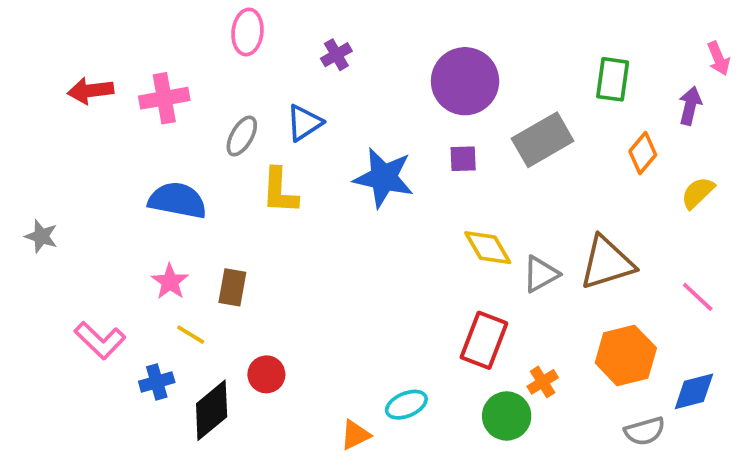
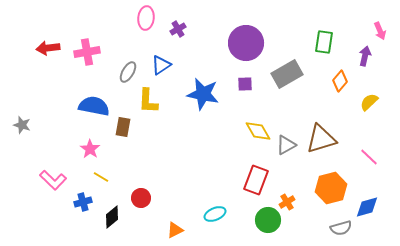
pink ellipse: (247, 32) -> (146, 18), moved
brown rectangle: (232, 287) -> (123, 127), moved
black diamond: (212, 410) -> (112, 217), size x0.7
orange triangle: (355, 435) -> (175, 230), moved

